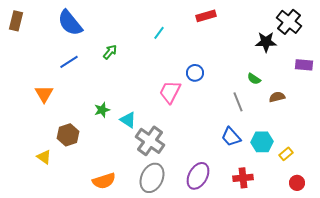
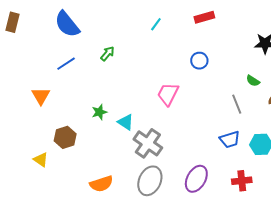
cyan line: (159, 33) -> (156, 24), moved
blue circle: (195, 73) -> (199, 61), moved
blue trapezoid: (231, 137) -> (230, 139), turned -65

